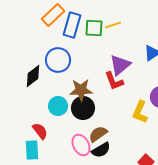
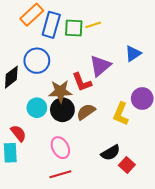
red L-shape: (114, 81) -> (82, 82), moved
brown semicircle: (98, 134) -> (86, 112), moved
black semicircle: (101, 150) -> (110, 153), moved

